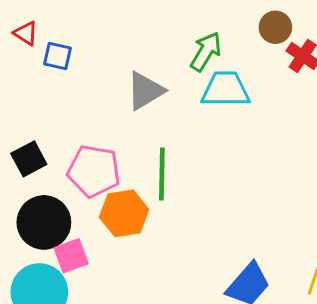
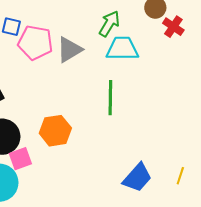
pink pentagon: (94, 171) -> (35, 43), moved
green line: (162, 174) -> (110, 98), moved

